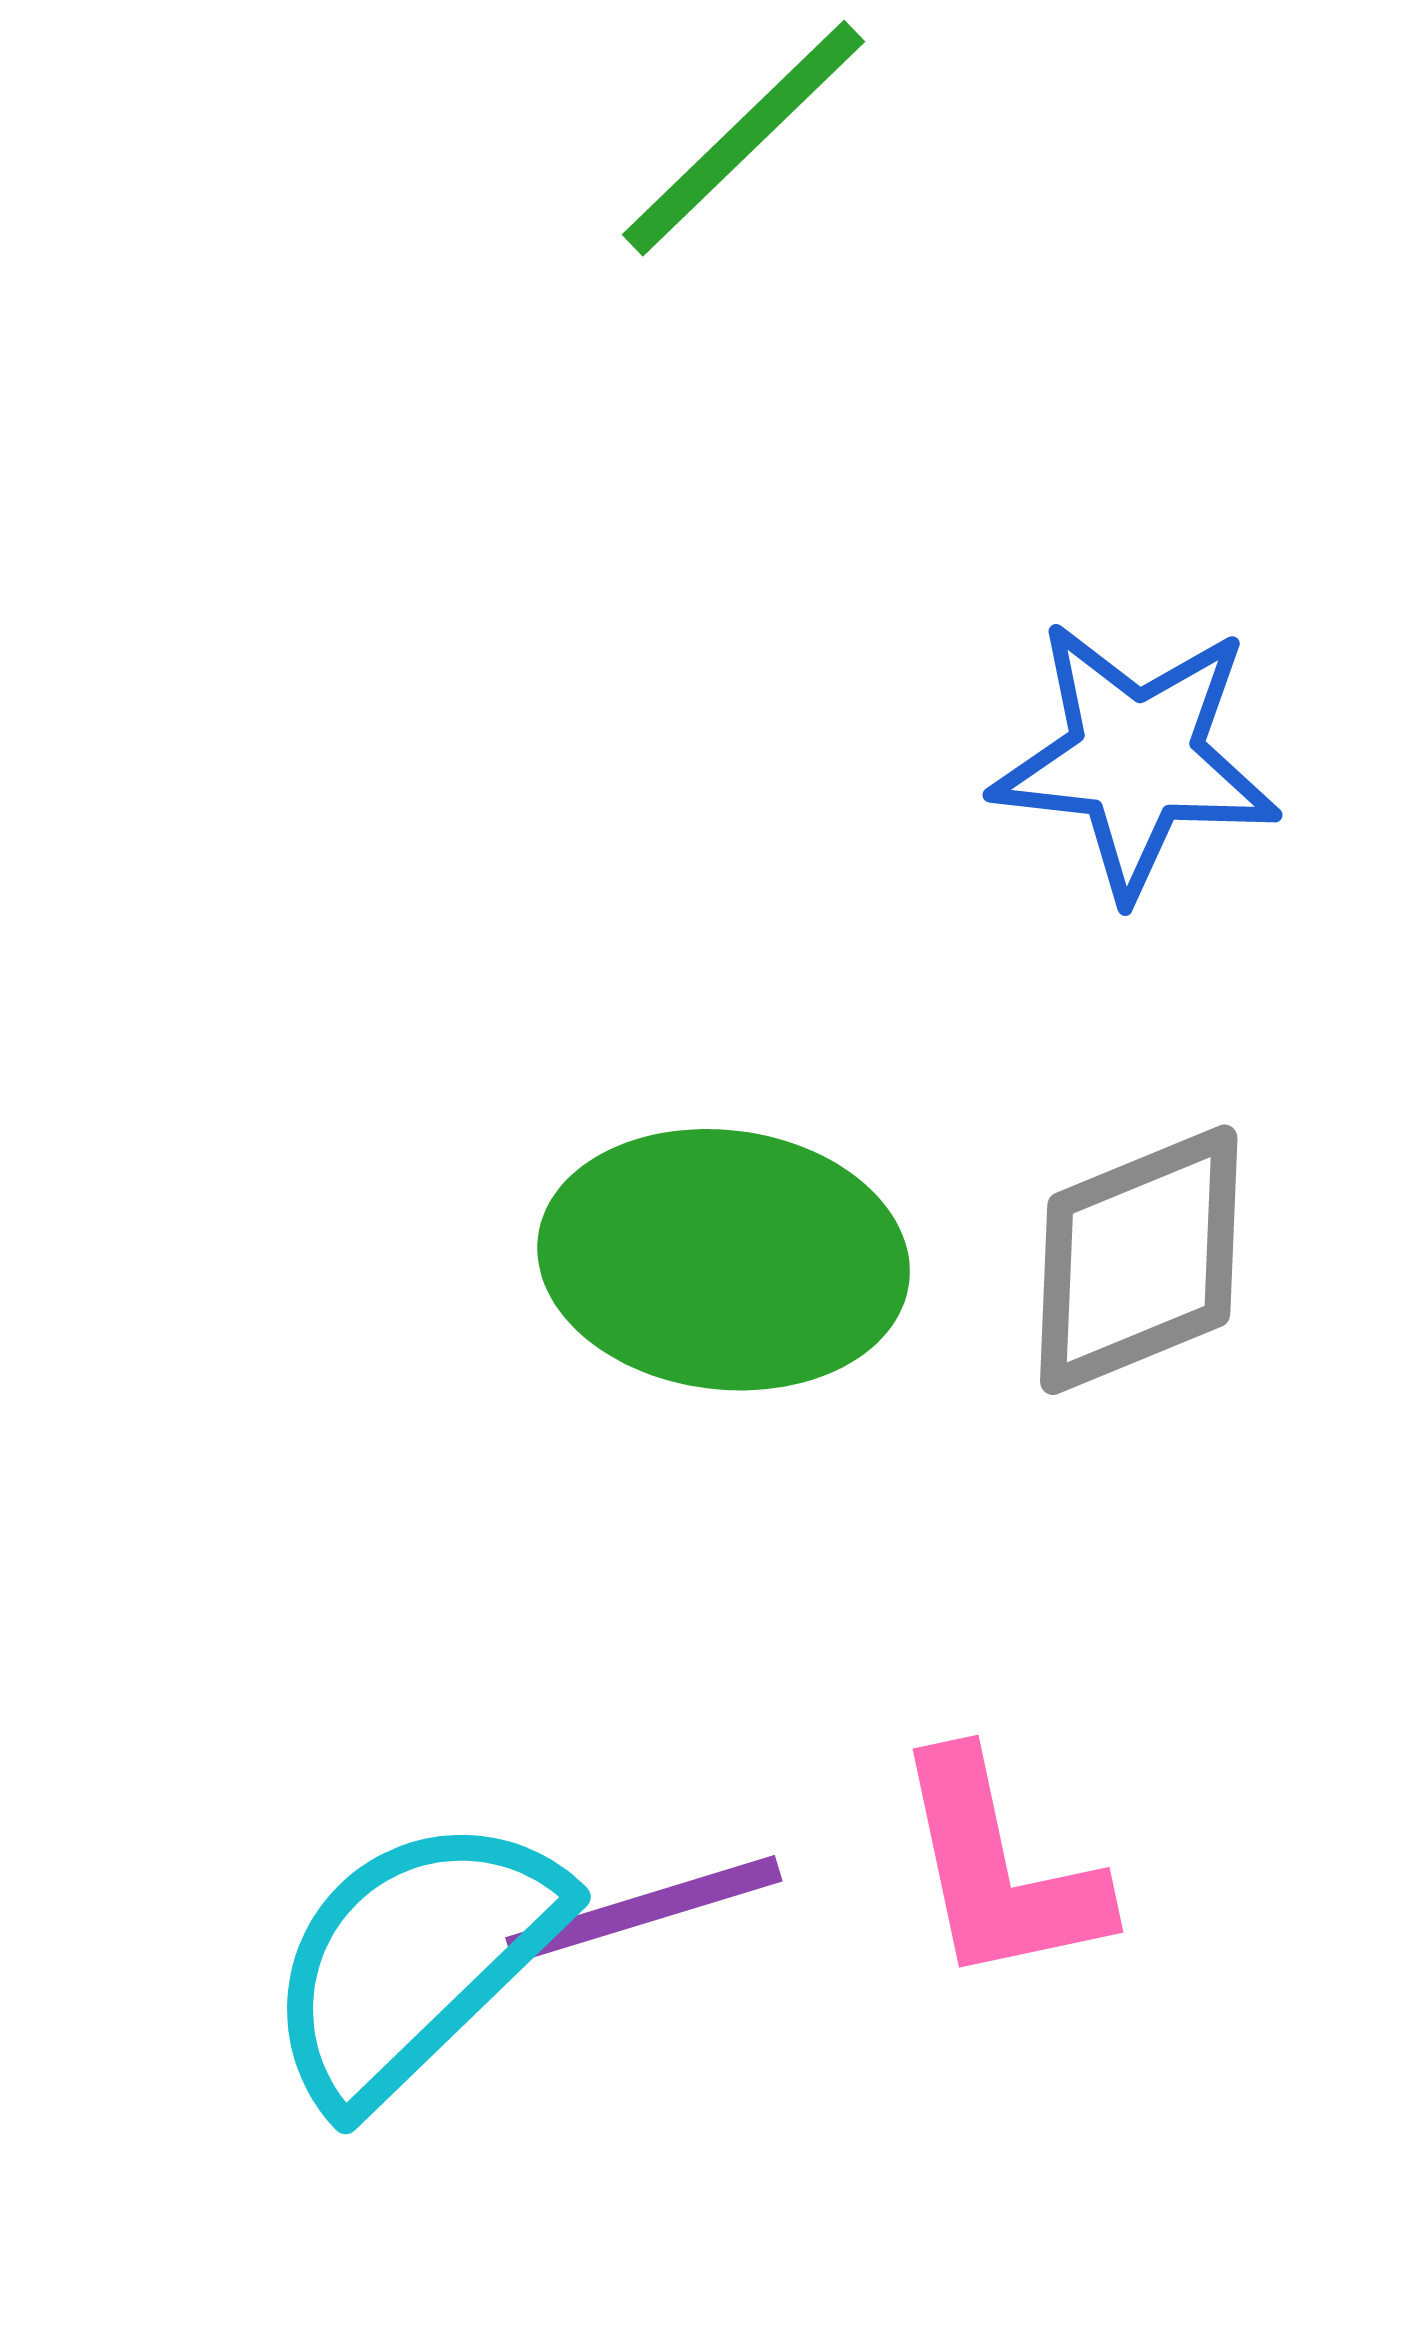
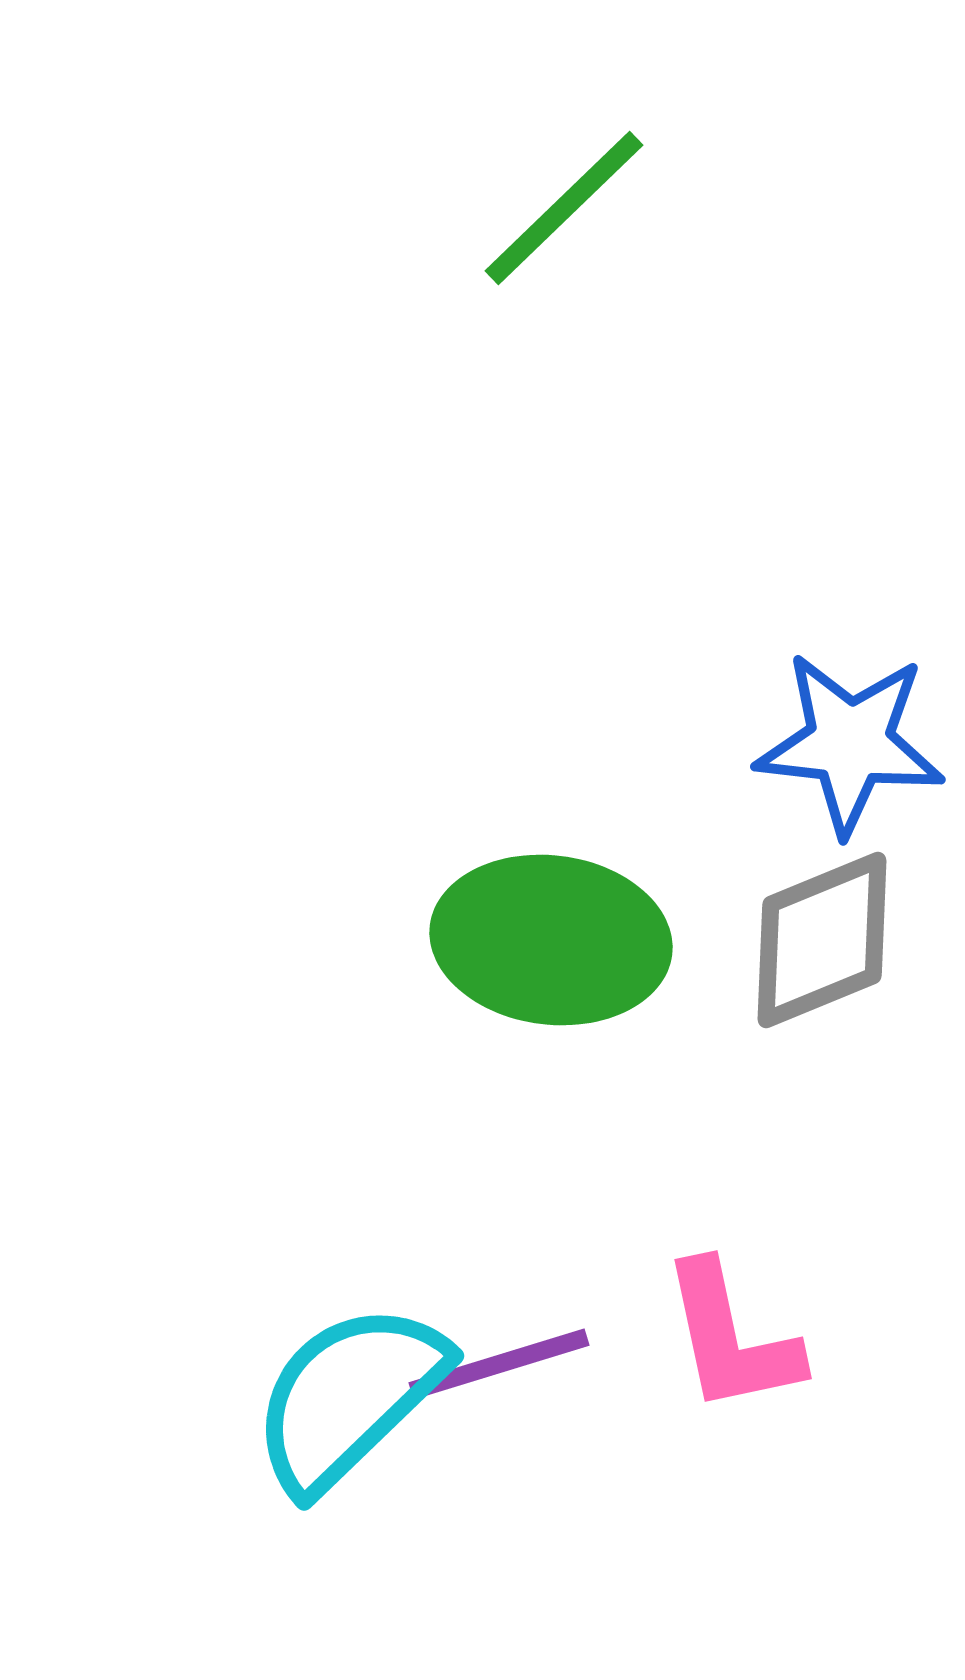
blue star: (1136, 759) -> (850, 743), moved

